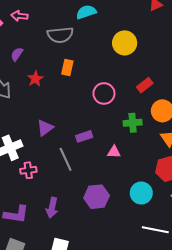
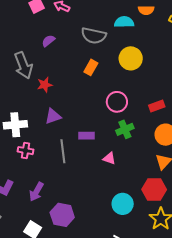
yellow circle: (125, 43) -> (131, 58), moved
red star: (35, 79) -> (45, 85), moved
green cross: (133, 123) -> (125, 129), moved, turned -36
purple hexagon: (97, 197) -> (62, 215), moved

